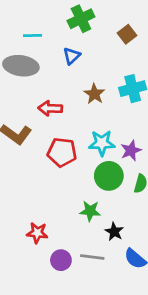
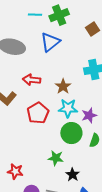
cyan line: (33, 36) -> (35, 15), moved
blue triangle: (72, 56) -> (50, 42), size x1.5
brown star: (94, 94) -> (63, 86), moved
red pentagon: (62, 152) -> (38, 113), turned 30

